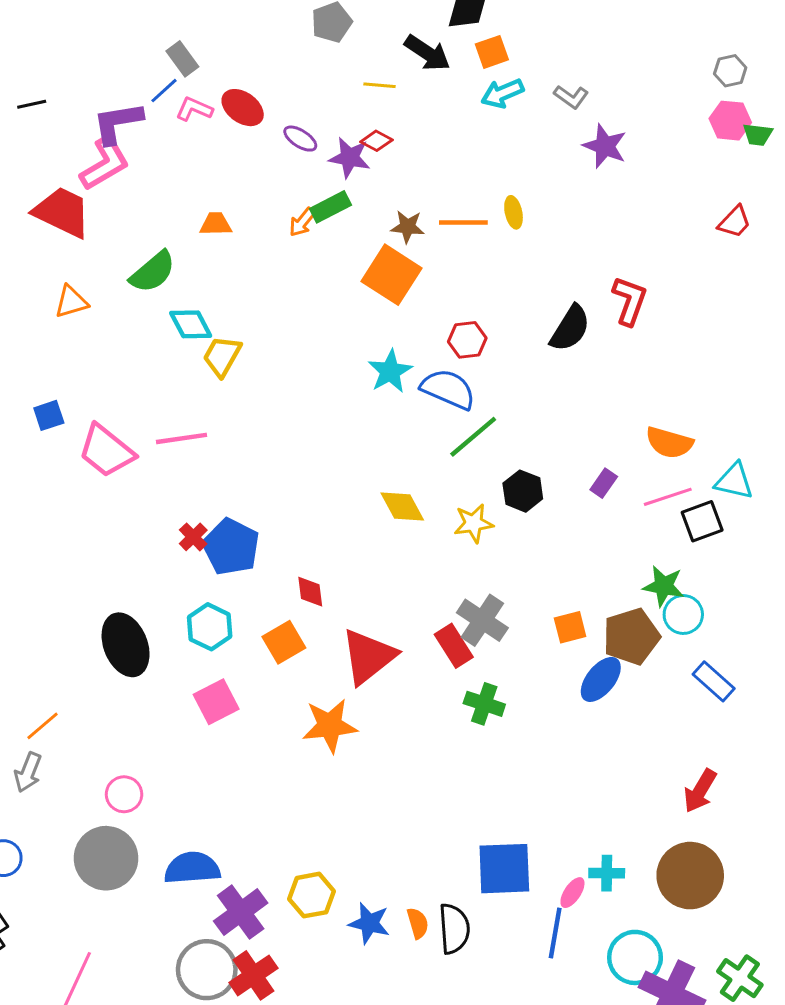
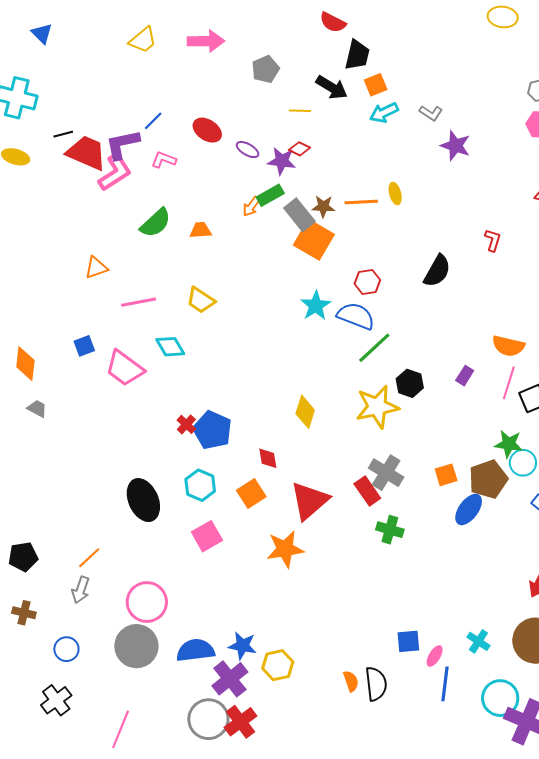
gray rectangle: (182, 59) -> (299, 215), moved, size x1.4
pink L-shape: (194, 109) -> (164, 160), moved
red trapezoid: (62, 212) -> (87, 153), moved
orange trapezoid: (216, 224) -> (201, 230), moved
green semicircle: (153, 272) -> (156, 223), moved
red L-shape: (630, 301) -> (493, 240), moved, size x0.7
cyan diamond: (191, 324) -> (170, 347), moved
yellow trapezoid: (222, 356) -> (201, 300), turned -84
pink line: (181, 438) -> (139, 302), moved
pink line: (668, 497) -> (509, 383), turned -52
yellow diamond: (402, 506) -> (305, 412), moved, turned 48
yellow star: (474, 523) -> (377, 407), size x1.6
pink circle: (124, 794) -> (147, 602), size x1.6
blue square: (504, 869) -> (408, 641), size x0.6
cyan cross: (607, 873) -> (478, 641), turned 35
pink ellipse: (572, 893) -> (435, 656), moved
blue star: (369, 923) -> (242, 646), moved

